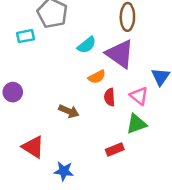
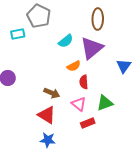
purple triangle: (120, 54) -> (92, 48), turned 45
pink triangle: (139, 96) -> (79, 104), moved
red triangle: (33, 147) -> (47, 115), moved

